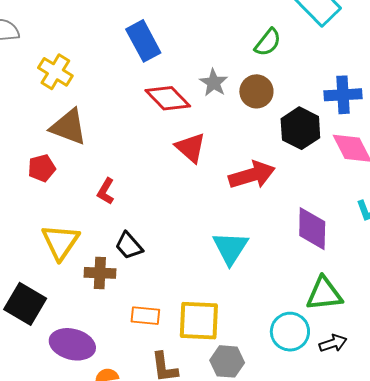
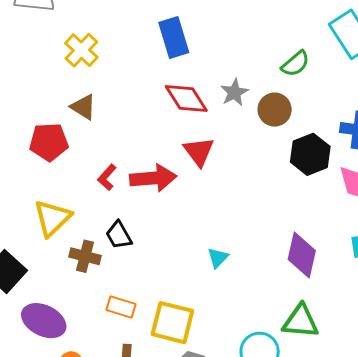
brown triangle: (69, 127) -> (83, 107), size x0.7
red pentagon: (42, 168) -> (49, 142), size x1.4
red arrow: (252, 175) -> (153, 178), moved
cyan triangle: (230, 248) -> (218, 258), size x0.6

